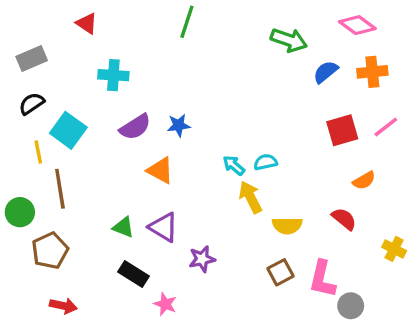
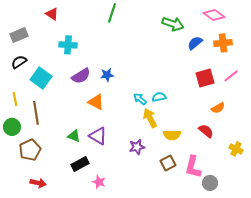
yellow line: (38, 152) -> (15, 99), moved
purple star: (202, 259) -> (137, 147), moved
black rectangle: (133, 274) -> (80, 164), turned -60

